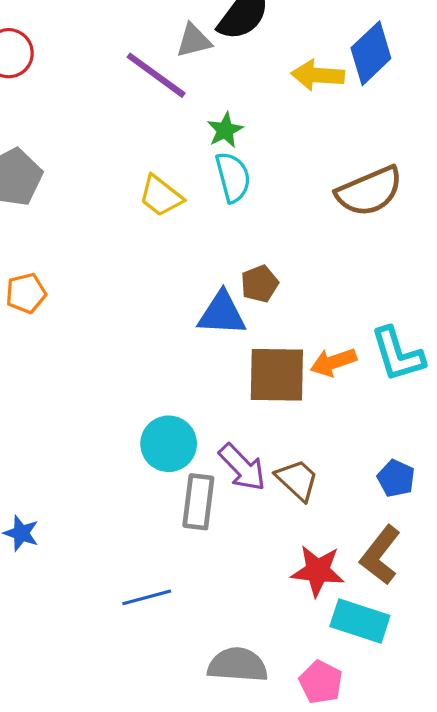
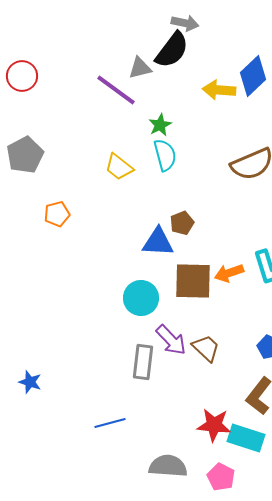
orange pentagon: (26, 293) -> (57, 214), moved
cyan circle: (169, 444) -> (141, 298), moved
red star: (318, 571) -> (214, 425), moved

